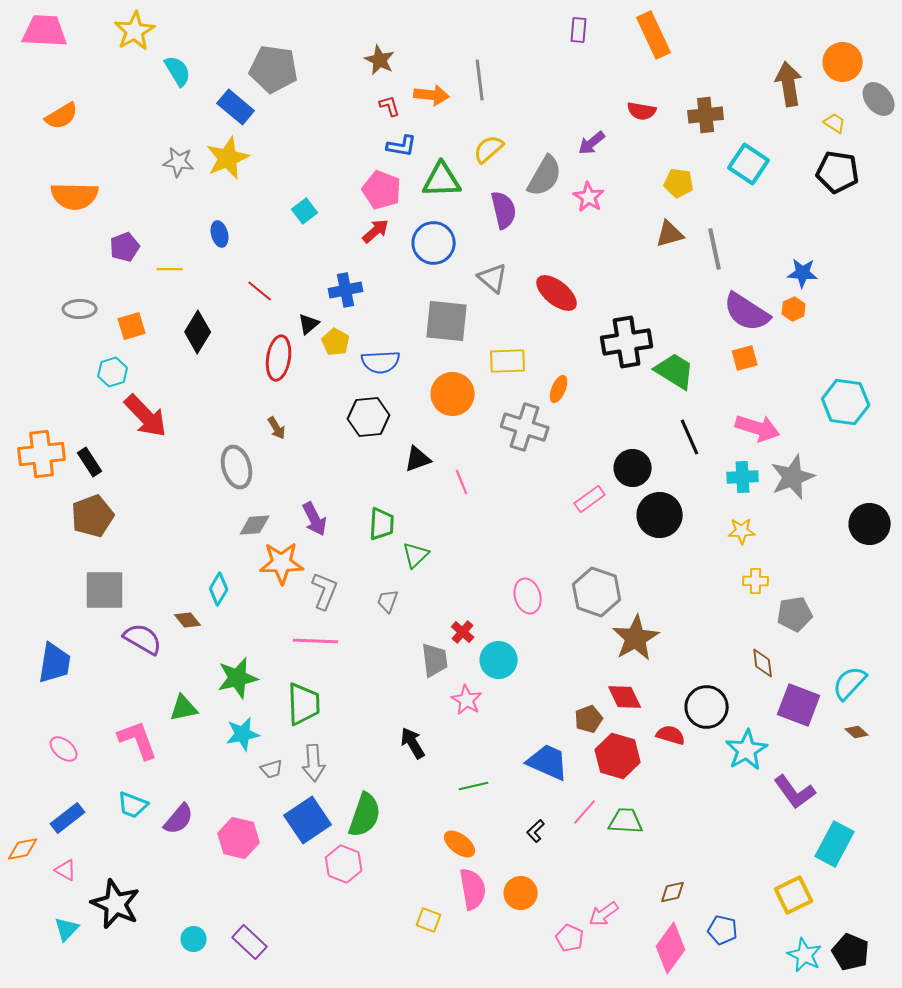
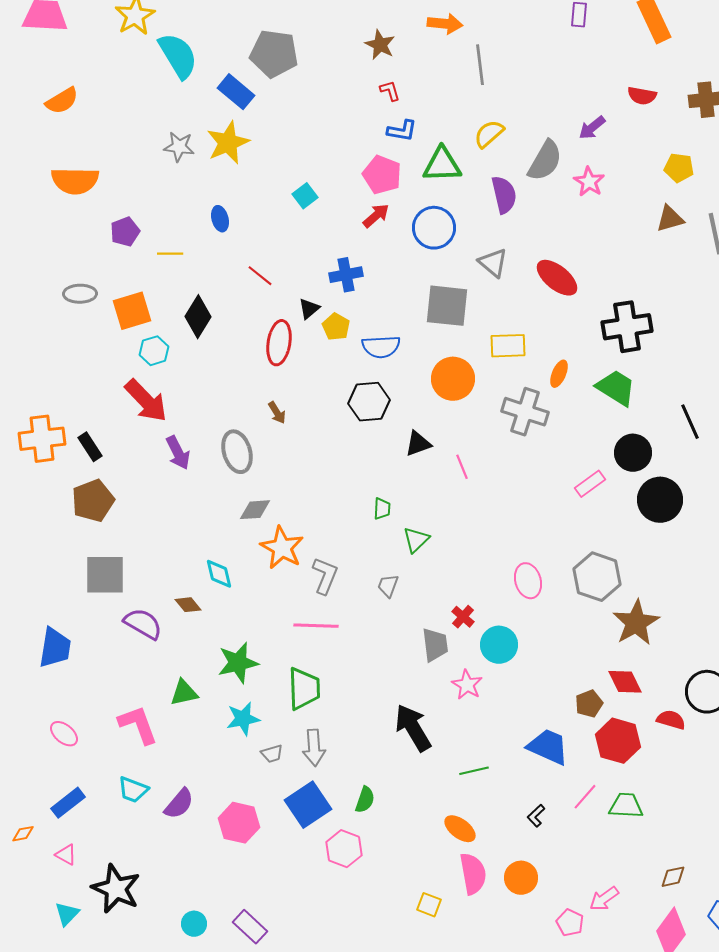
cyan semicircle: (178, 71) -> (178, 56), size x1.5
orange arrow: (432, 95) -> (445, 24), moved
orange square: (132, 326) -> (132, 311), size x1.4
green trapezoid: (675, 371) -> (616, 388), moved
cyan hexagon: (113, 372) -> (154, 351), moved
purple arrow: (315, 519) -> (178, 453), moved
green trapezoid: (382, 524) -> (382, 509), size x0.7
orange star: (282, 563) -> (282, 548), turned 30
cyan diamond: (219, 589) -> (219, 574), turned -44
black arrow: (413, 743) -> (413, 728), size x1.5
green semicircle: (365, 815) -> (365, 800), size x0.6
orange diamond: (23, 849) -> (23, 834), size x0.7

